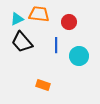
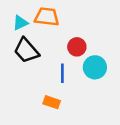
red circle: (69, 22) -> (77, 47), moved
blue line: (56, 45) -> (62, 73), moved

